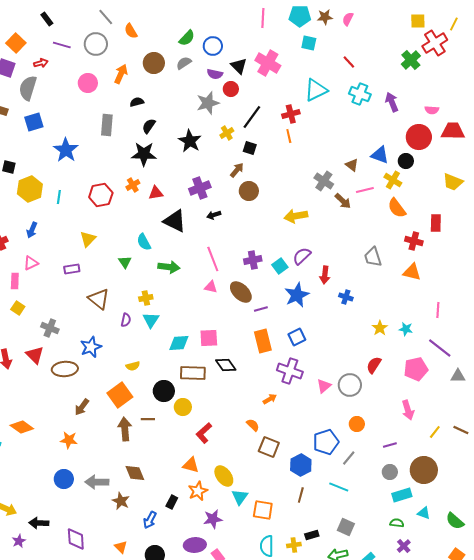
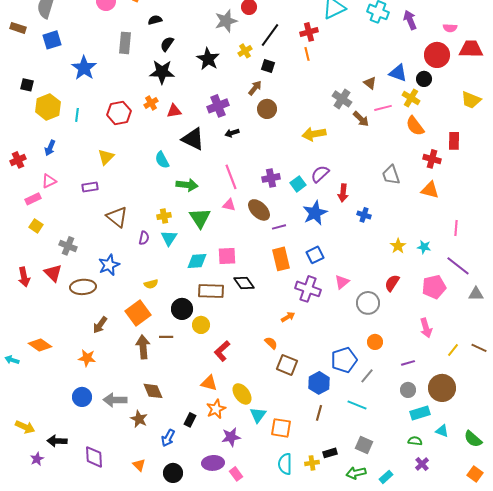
green triangle: (125, 262) -> (200, 218), moved, size x1.6
pink rectangle: (15, 281) -> (33, 199), turned 63
pink triangle: (324, 386) -> (342, 282), moved

